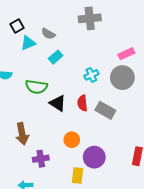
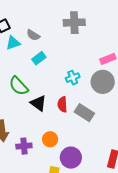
green semicircle: (36, 87) -> (19, 86), turned 35
purple cross: (41, 159) -> (24, 146), moved

